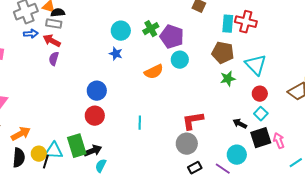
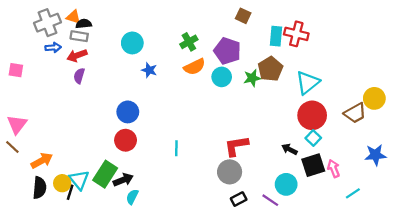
cyan circle: (121, 31) -> (132, 43), moved
purple pentagon: (172, 37) -> (227, 51), moved
red arrow: (52, 41) -> (77, 55), turned -48
brown pentagon: (223, 53) -> (270, 69), turned 30
cyan triangle: (256, 65) -> (308, 83), turned 35
orange semicircle: (154, 72) -> (195, 67), moved
green star: (228, 79) -> (252, 78), moved
red circle: (260, 94) -> (312, 115), size x1.6
green rectangle: (77, 146) -> (105, 174), turned 50
cyan triangle: (54, 151) -> (79, 180), turned 48

